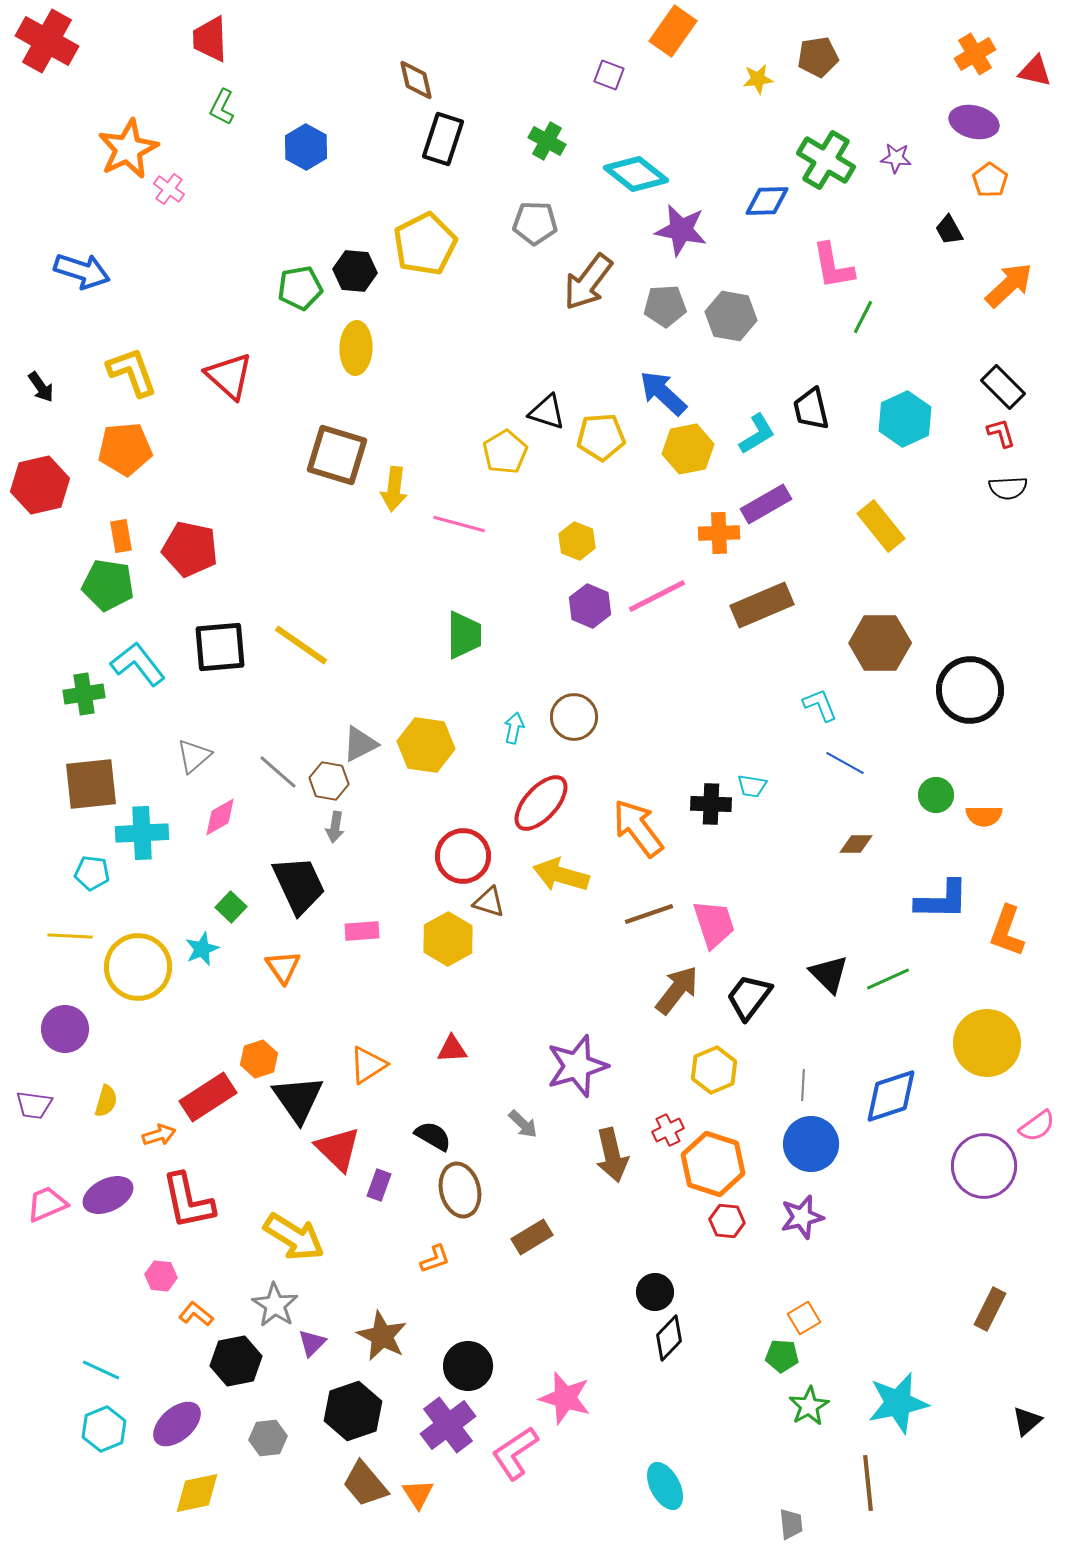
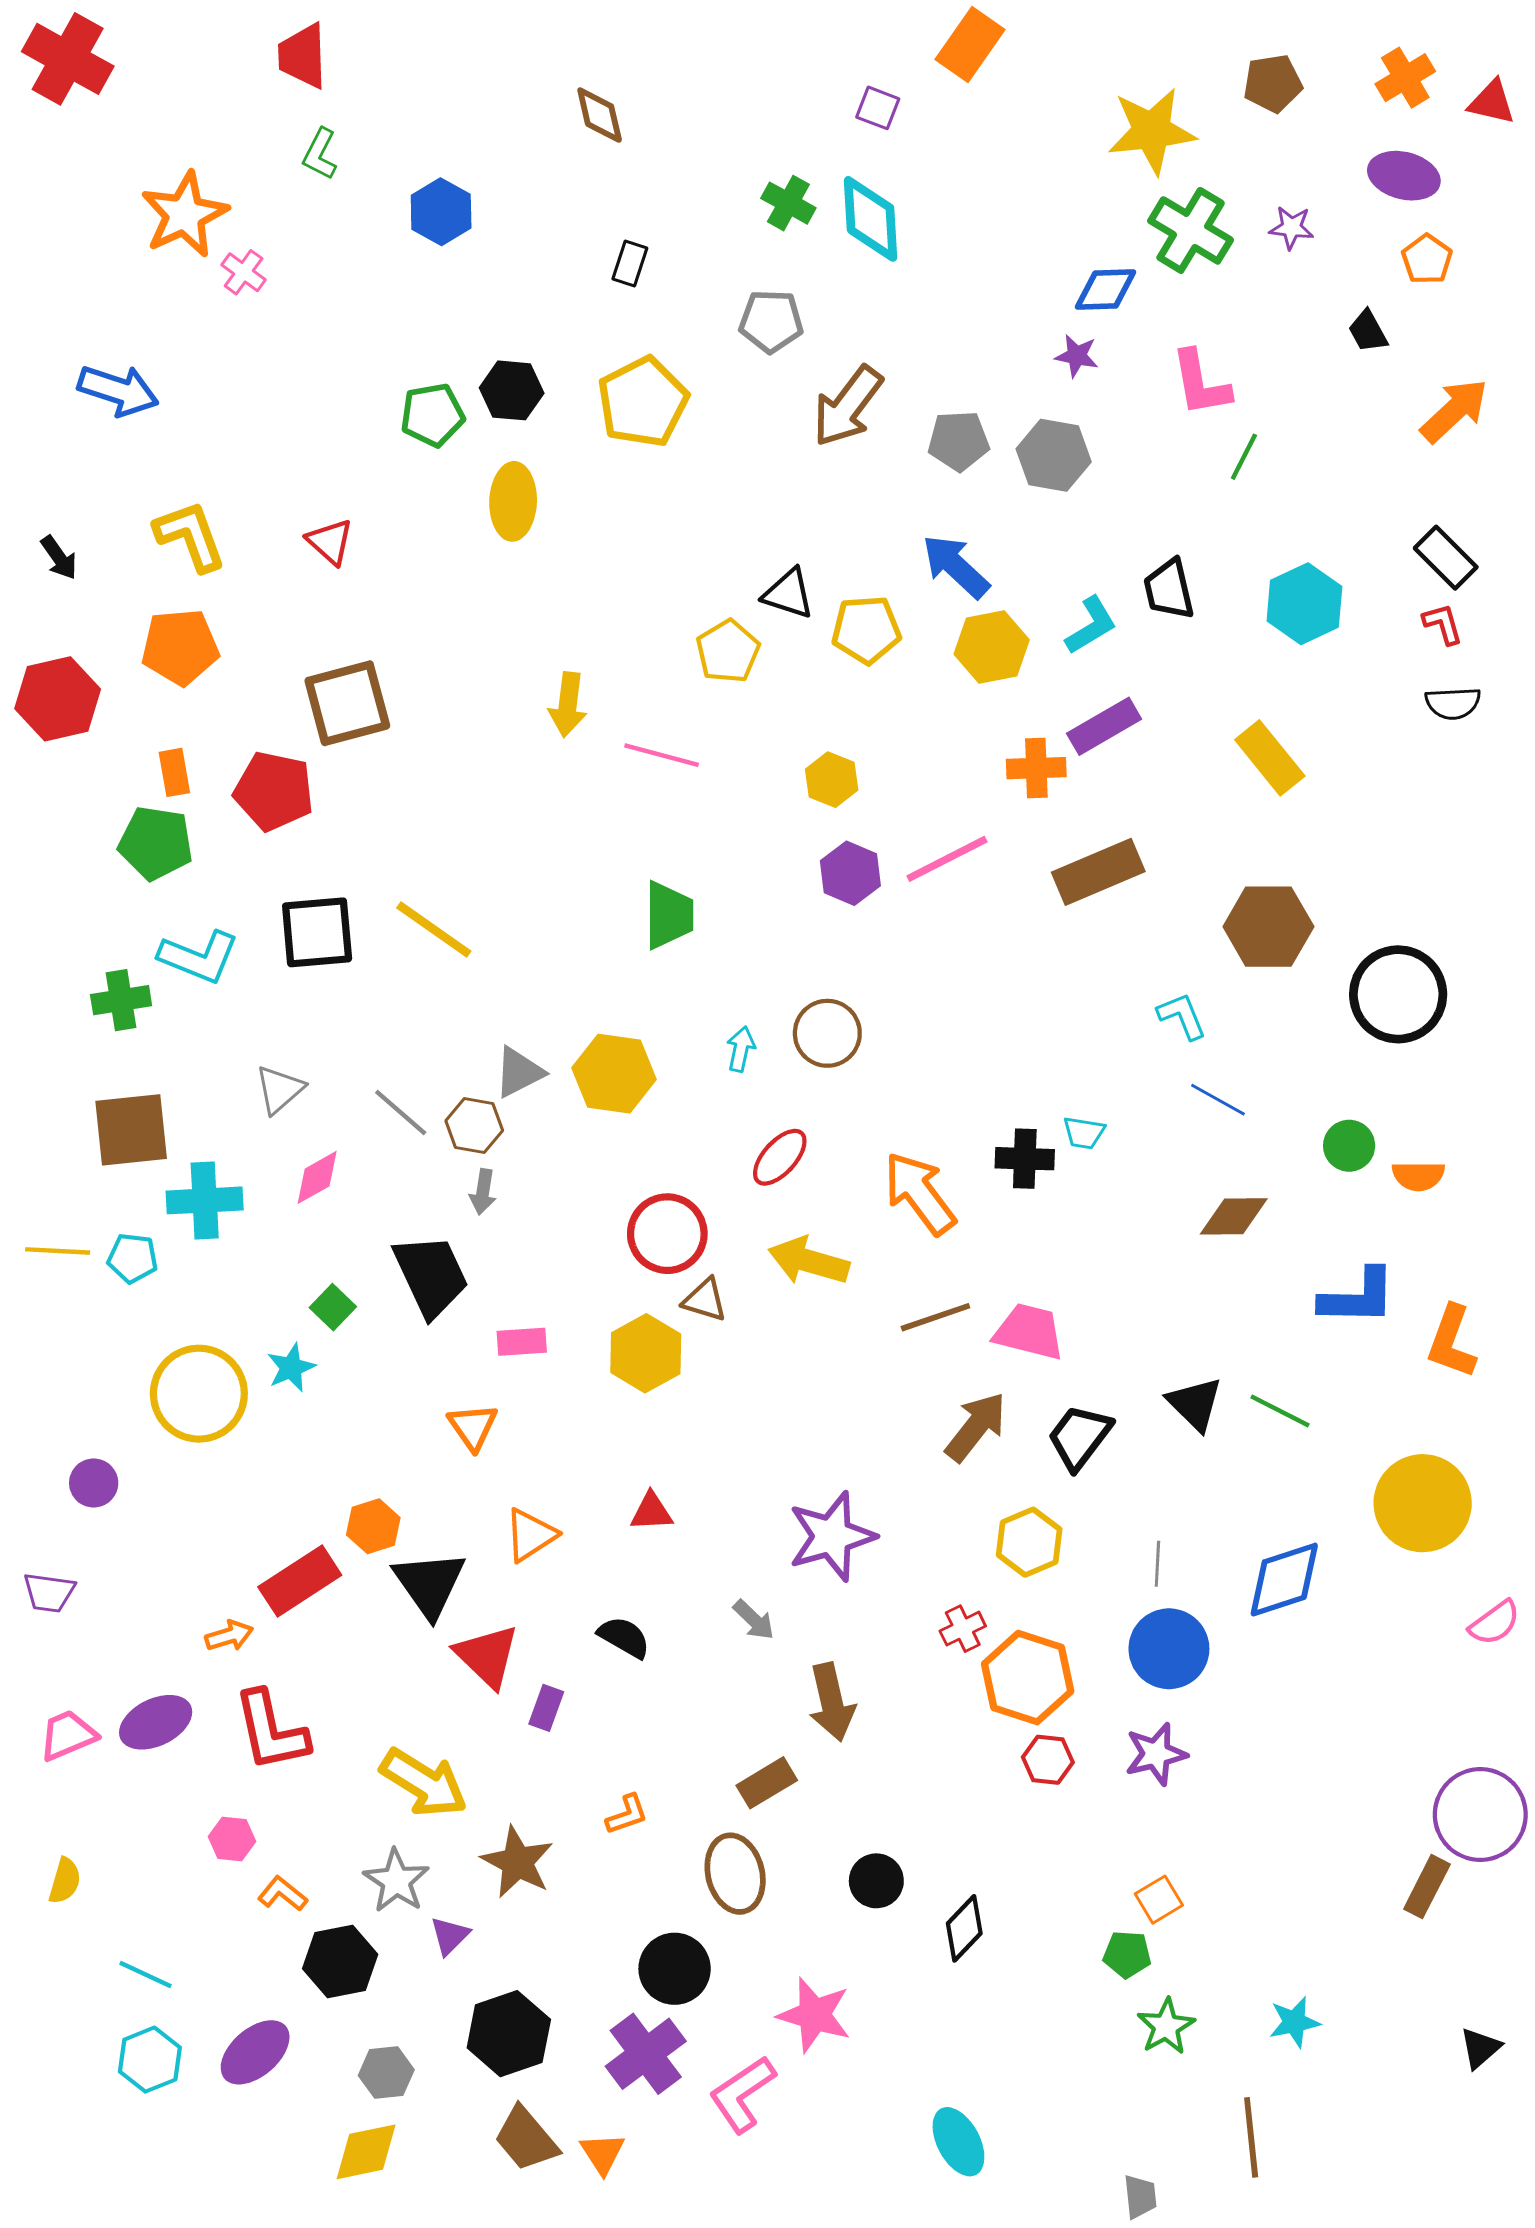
brown pentagon: (818, 57) -> (1273, 83), moved
yellow star: (758, 79) -> (1152, 131), moved, size x2.0
black rectangle: (443, 139) -> (630, 264), moved, size x0.6
cyan diamond: (636, 174) -> (871, 219), moved, turned 48
purple star: (681, 230) -> (1077, 356), moved, size x0.6
yellow pentagon: (425, 244) -> (643, 402), moved
red triangle: (229, 376) -> (330, 542), size x0.7
brown square: (337, 455) -> (347, 703), moved, turned -32
cyan L-shape: (138, 664) -> (199, 957), turned 150
red ellipse: (541, 803) -> (780, 1157), size x0.7
brown diamond: (856, 844) -> (1234, 1216), size x1.4
pink trapezoid: (714, 924) -> (1029, 1332), turned -58
yellow line: (70, 936) -> (58, 1251), moved
orange triangle: (283, 967) -> (473, 1427), moved
green line: (888, 979) -> (1280, 1411), turned 51
purple circle: (65, 1029) -> (94, 1483), size x0.7
yellow semicircle: (106, 1101) -> (65, 1881), moved
brown arrow: (612, 1155) -> (832, 1702), moved
purple circle: (984, 1166) -> (1480, 1815), moved
brown ellipse: (460, 1190) -> (735, 1874), moved
black circle: (655, 1292) -> (876, 1881), moved
brown star: (382, 1336) -> (517, 1862), moved
cyan star: (898, 1403) -> (1294, 2022), size x0.6
yellow diamond: (197, 1493) -> (366, 2152), moved

